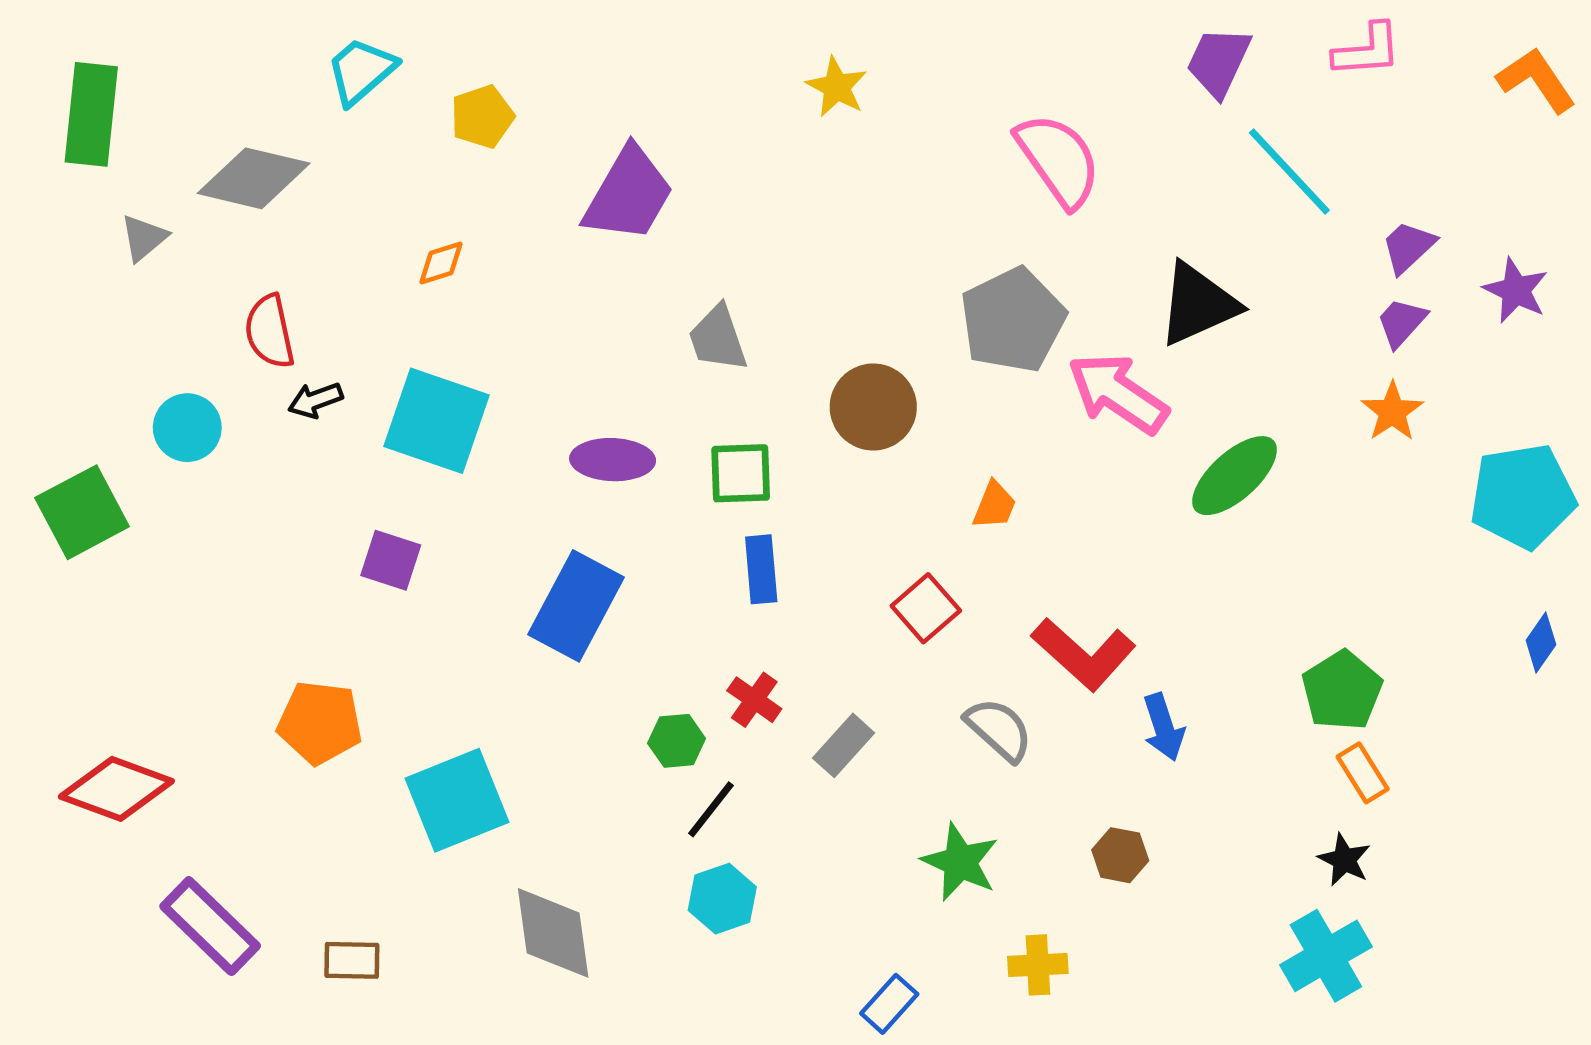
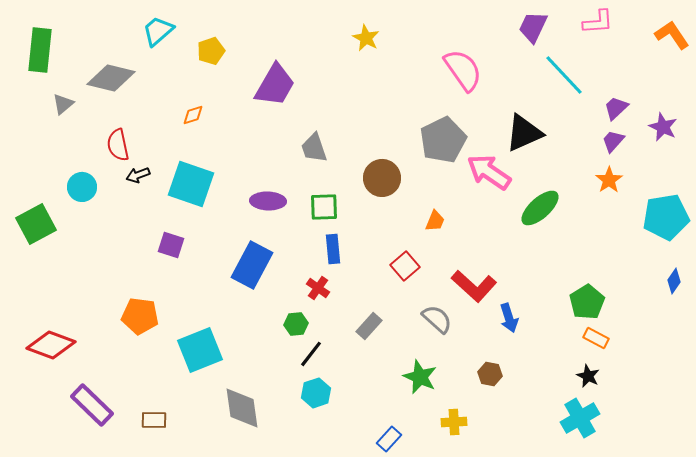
red cross: (754, 700) -> (318, 288), moved
orange rectangle: (1363, 773) -> (596, 338), turned -30

